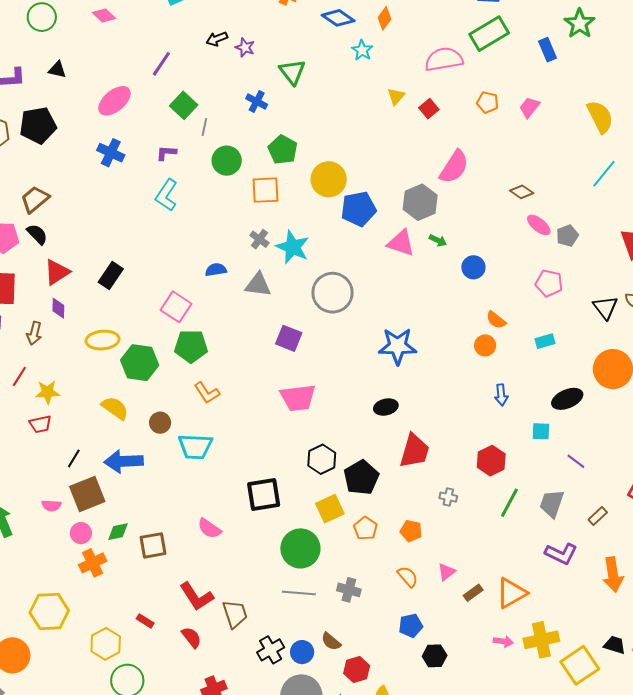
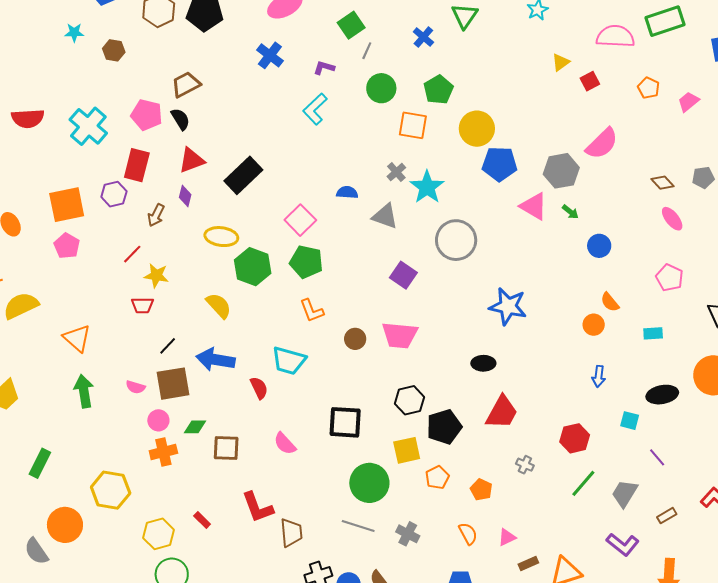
gray pentagon: (567, 236) -> (703, 177), moved
black rectangle: (111, 276) -> (243, 175), size x1.4
brown circle: (160, 423) -> (355, 339), moved
red semicircle: (191, 637) -> (259, 388), moved

